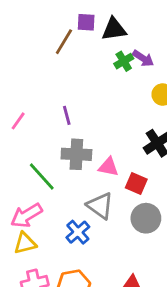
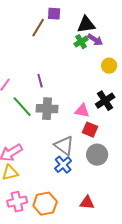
black triangle: (114, 29) -> (86, 25), moved
pink triangle: (108, 167) -> (82, 111), moved
green line: (42, 177) -> (22, 107), moved
blue cross: (78, 232) -> (63, 165), moved

